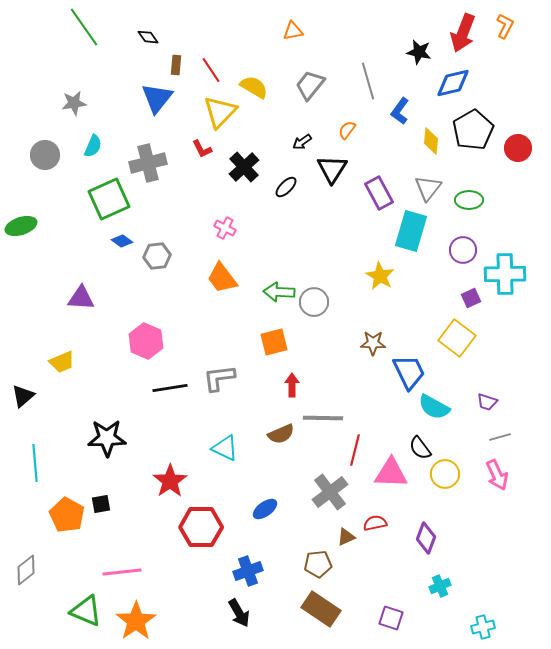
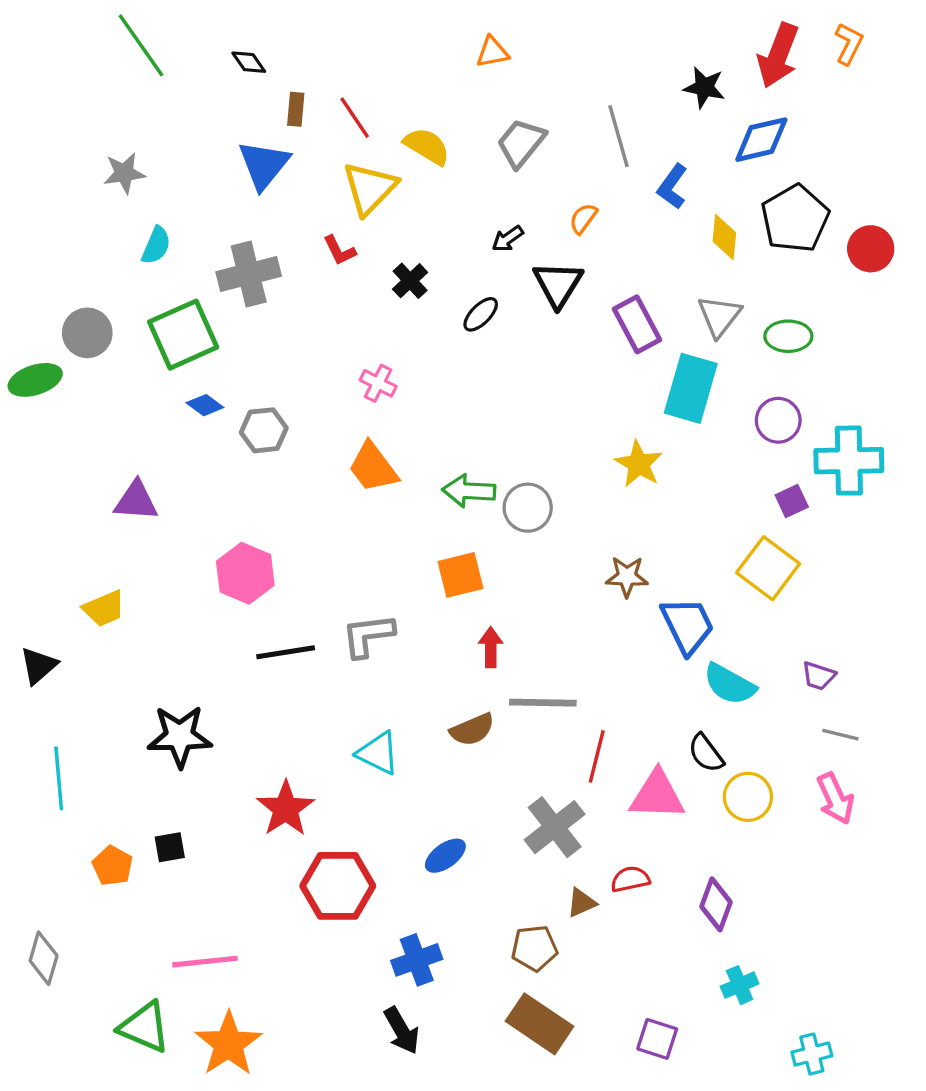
gray circle: (45, 155) -> (87, 333), moved
black cross: (244, 167) -> (410, 281), size x0.7
gray line: (500, 437) -> (840, 735), turned 30
orange pentagon: (67, 515) -> (112, 866), size x0.7
gray diamond: (26, 570) -> (44, 958), turned -36

